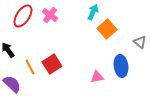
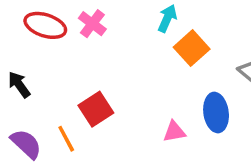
red ellipse: (23, 16) -> (45, 25), turned 75
orange line: (30, 67) -> (66, 139), moved

